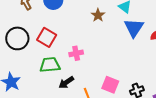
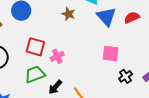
red square: (47, 37) -> (35, 47), moved
pink square: (110, 85) -> (111, 53), moved

